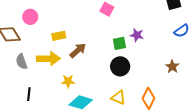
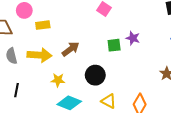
yellow rectangle: (59, 36) -> (43, 25), moved
black circle: (120, 66) -> (95, 75), moved

